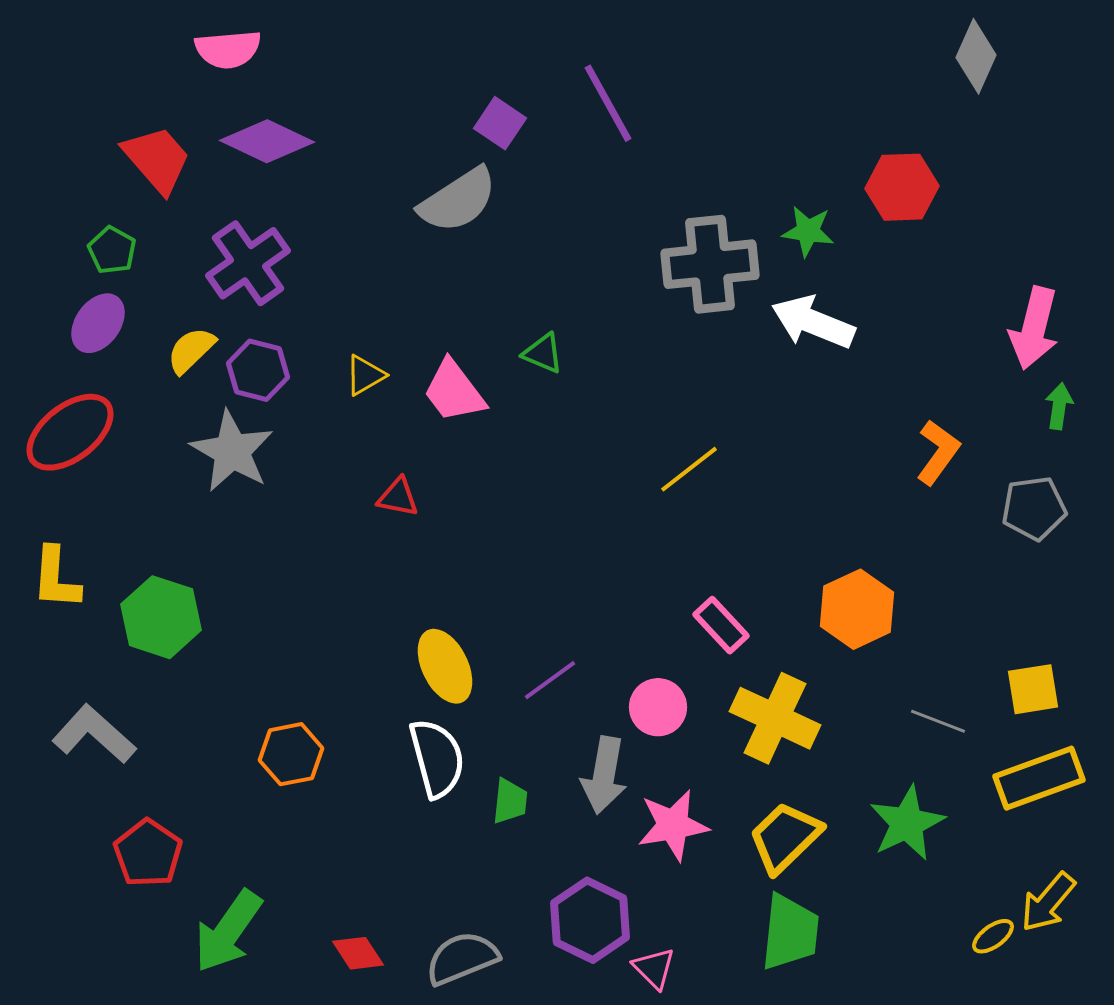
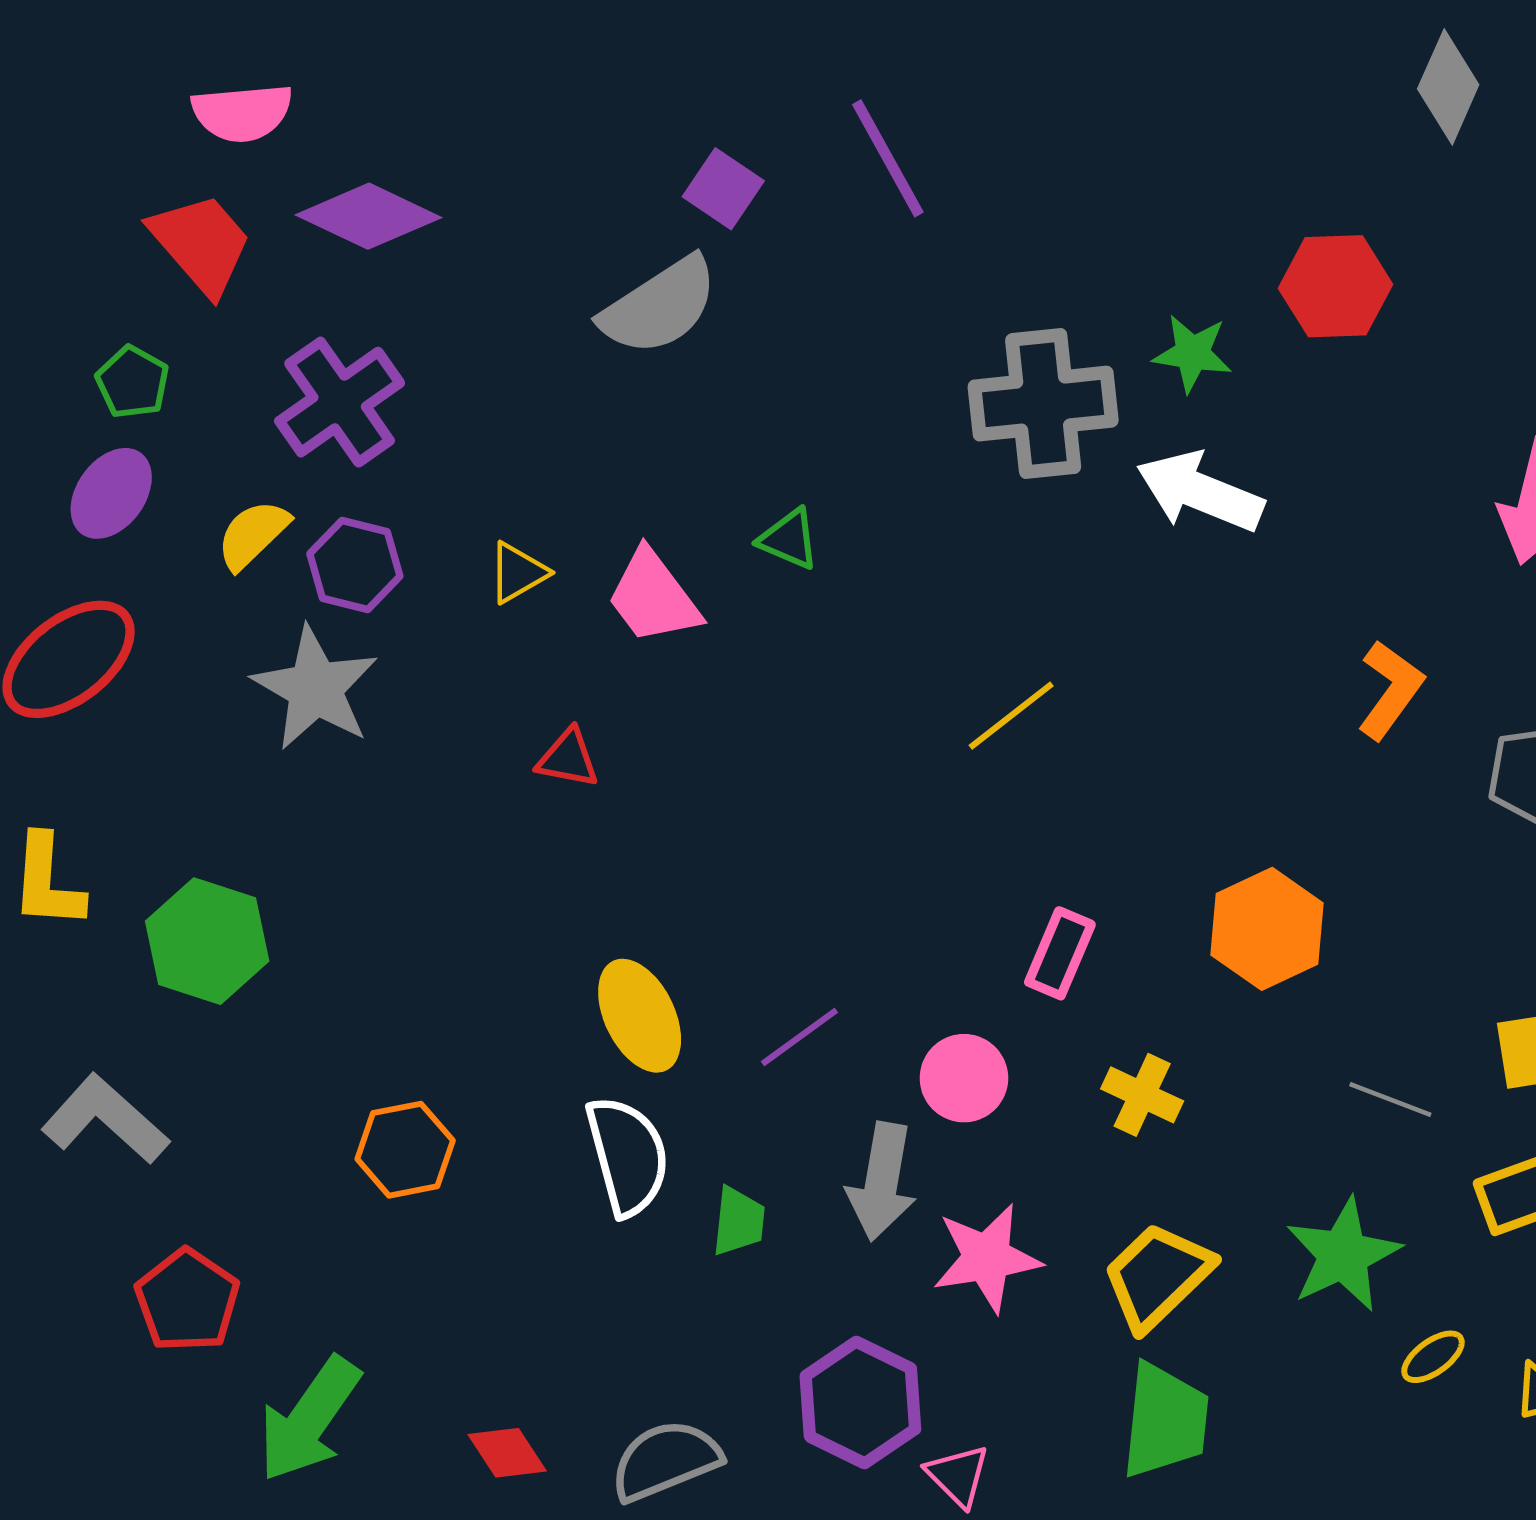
pink semicircle: (228, 49) -> (242, 113), moved
pink rectangle: (721, 625) -> (1060, 953), turned 66
yellow cross: (775, 718) -> (1142, 1095), size x0.6
yellow ellipse: (993, 936) -> (1433, 1357), moved

